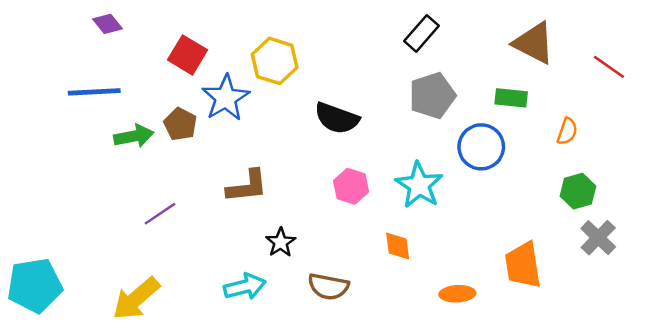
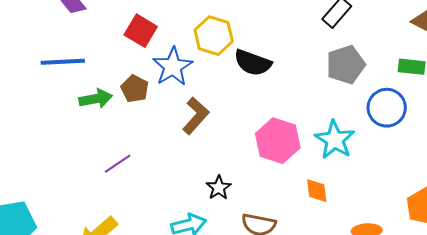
black semicircle: (337, 118) -> (253, 63), moved
brown L-shape: (247, 186) -> (196, 116), moved, turned -42
pink hexagon: (351, 186) -> (278, 141), size x1.5

